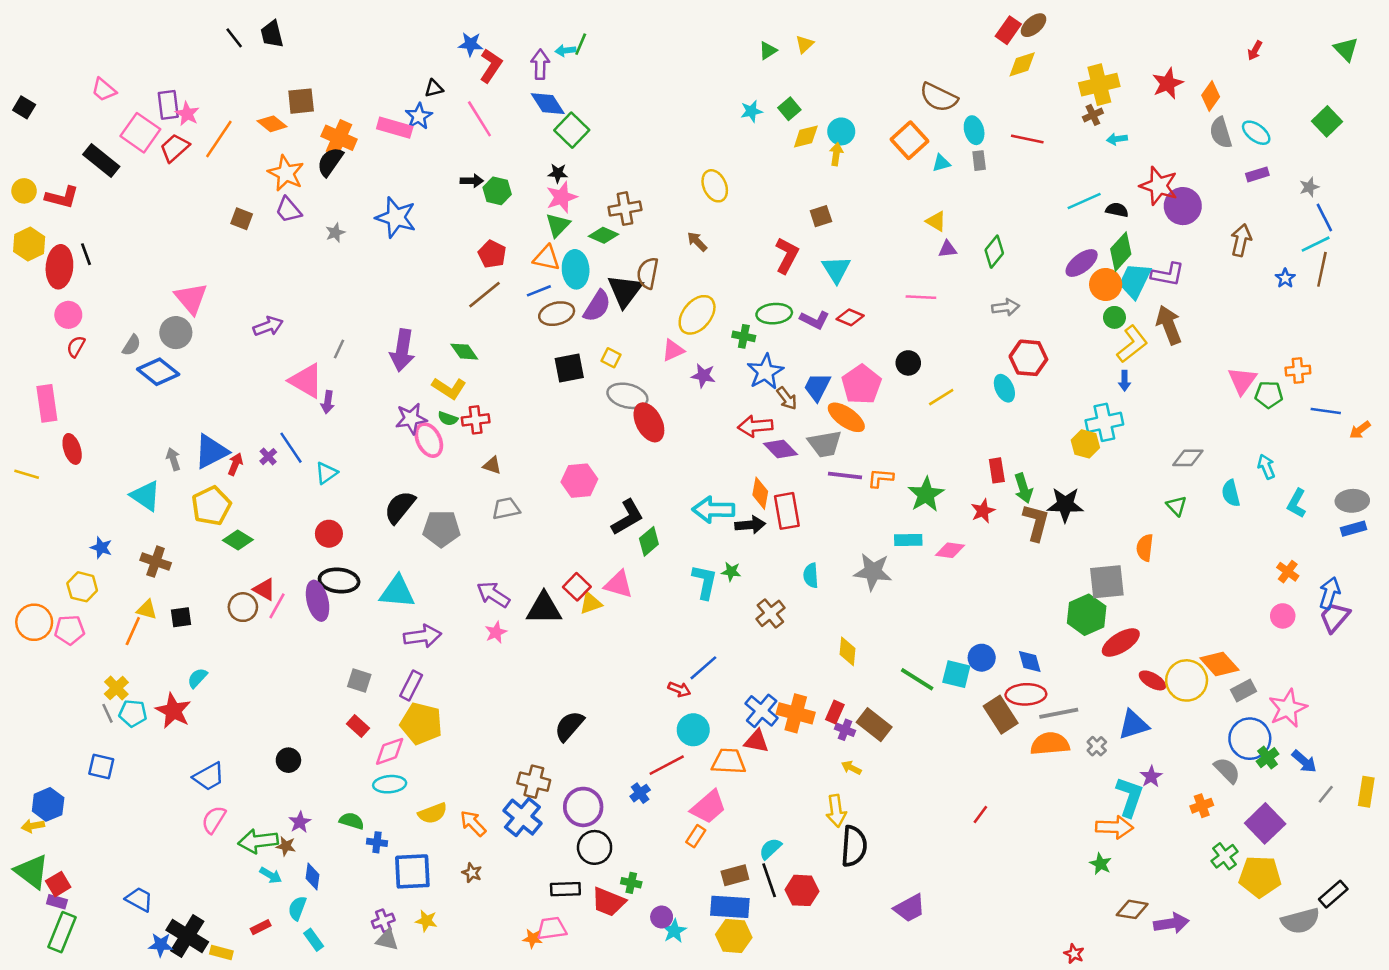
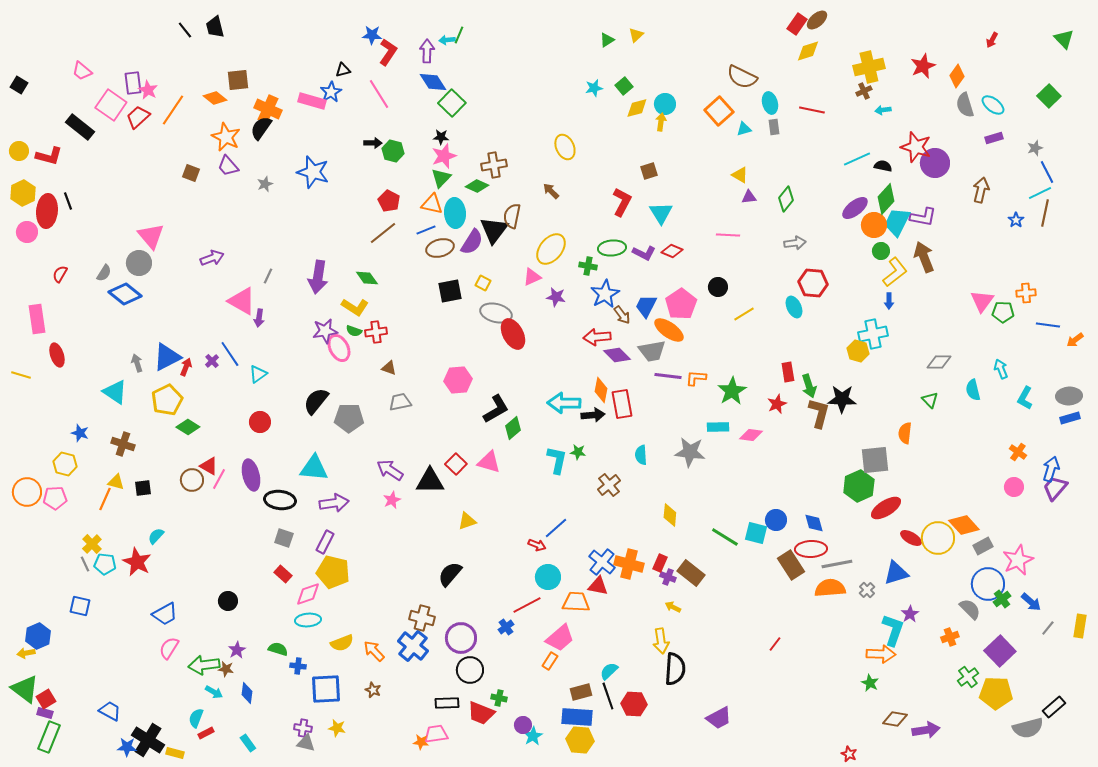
pink circle: (68, 315) -> (27, 232), moved
black ellipse: (339, 581) -> (280, 500), moved
yellow triangle: (591, 603) -> (467, 521), moved
cyan semicircle: (297, 908) -> (196, 718), moved
purple cross: (383, 921) -> (303, 728), turned 30

